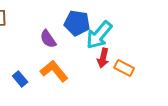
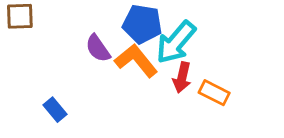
orange L-shape: (54, 71) -> (136, 61), moved

